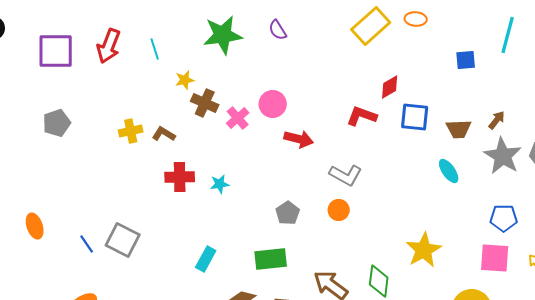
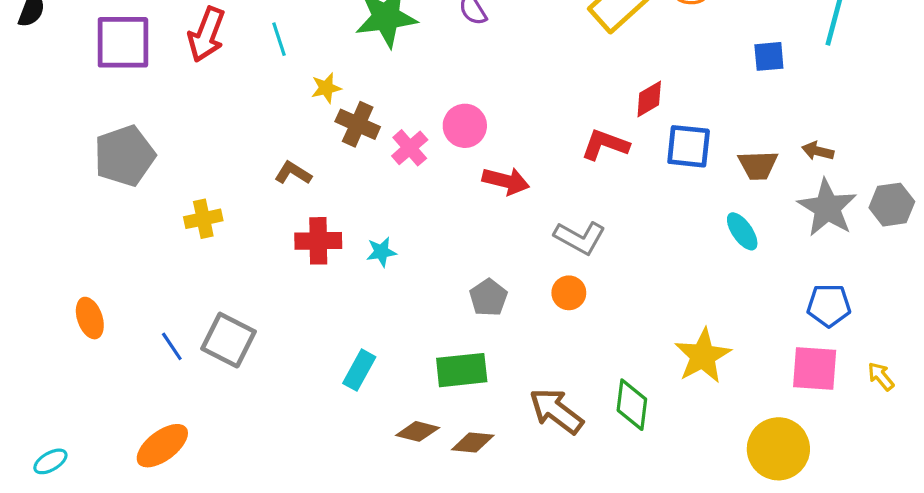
brown arrow: (497, 120) -> (818, 151), turned -114
gray pentagon: (57, 123) -> (124, 156), size x1.4
yellow cross: (131, 131) -> (203, 219), moved

